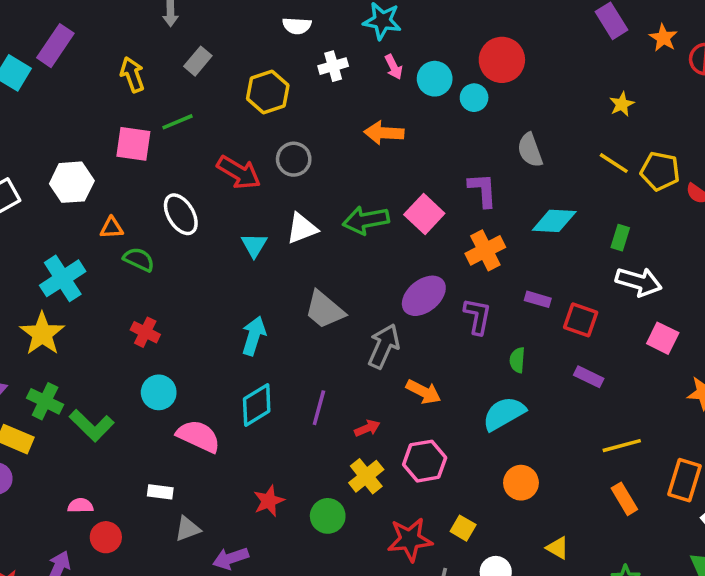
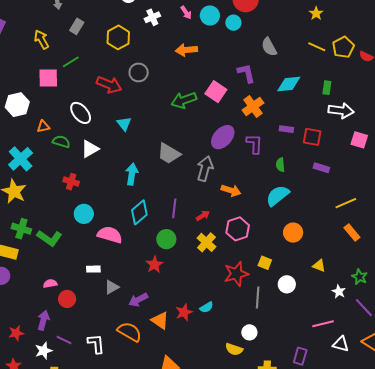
yellow pentagon: (660, 171) -> (343, 47), turned -30
white triangle: (302, 228) -> (90, 149), moved
green circle: (328, 516) -> (166, 239), moved

